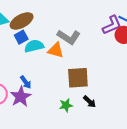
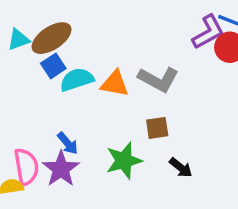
gray L-shape: (69, 37) -> (158, 79), moved
brown square: (78, 78) -> (157, 128), size x0.6
green star: (66, 105) -> (124, 161), moved, size x1.5

